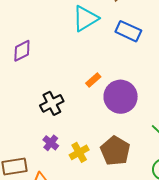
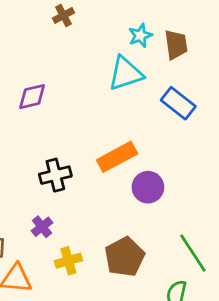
orange rectangle: (93, 80) -> (117, 157), size x1.8
purple circle: (121, 97) -> (148, 187), size x0.7
yellow cross: (79, 152) -> (68, 261), moved

